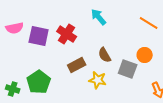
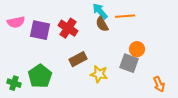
orange line: (149, 23) -> (125, 16), moved, turned -36
brown semicircle: (105, 55) -> (102, 24), moved
orange circle: (145, 55) -> (137, 49), moved

